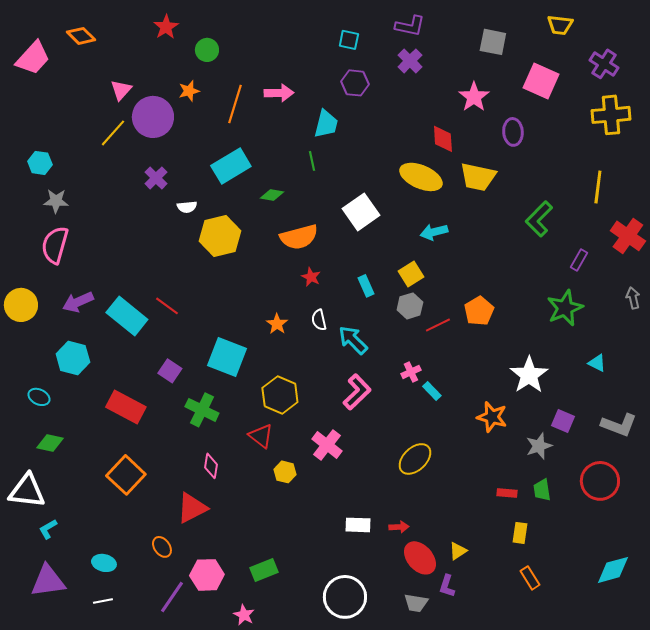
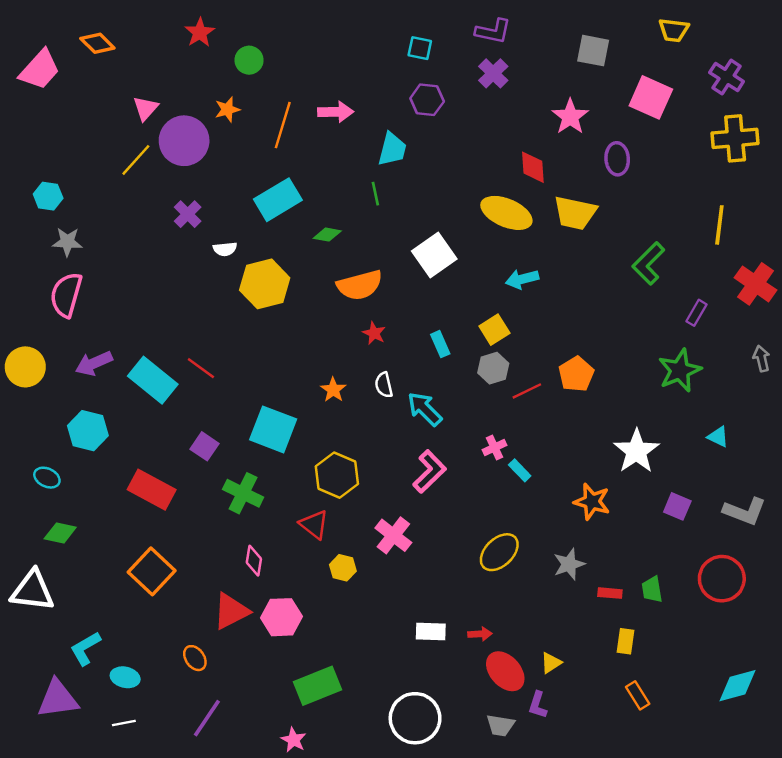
gray star: (539, 446) -> (569, 564), moved
cyan L-shape: (48, 529) -> (85, 648), moved, size x1.4
green rectangle: (264, 570) -> (318, 686), size x1.4
pink hexagon: (207, 575) -> (282, 617), moved

